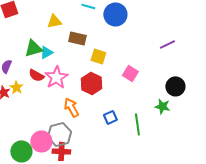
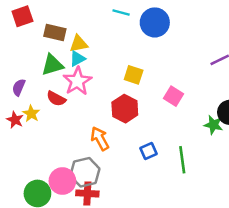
yellow triangle: (54, 21) -> (79, 44), moved
brown rectangle: (77, 38) -> (55, 32), moved
cyan triangle: (46, 52) -> (77, 59), moved
pink star: (56, 77) -> (77, 81), moved
green star: (162, 106) -> (213, 125), moved

